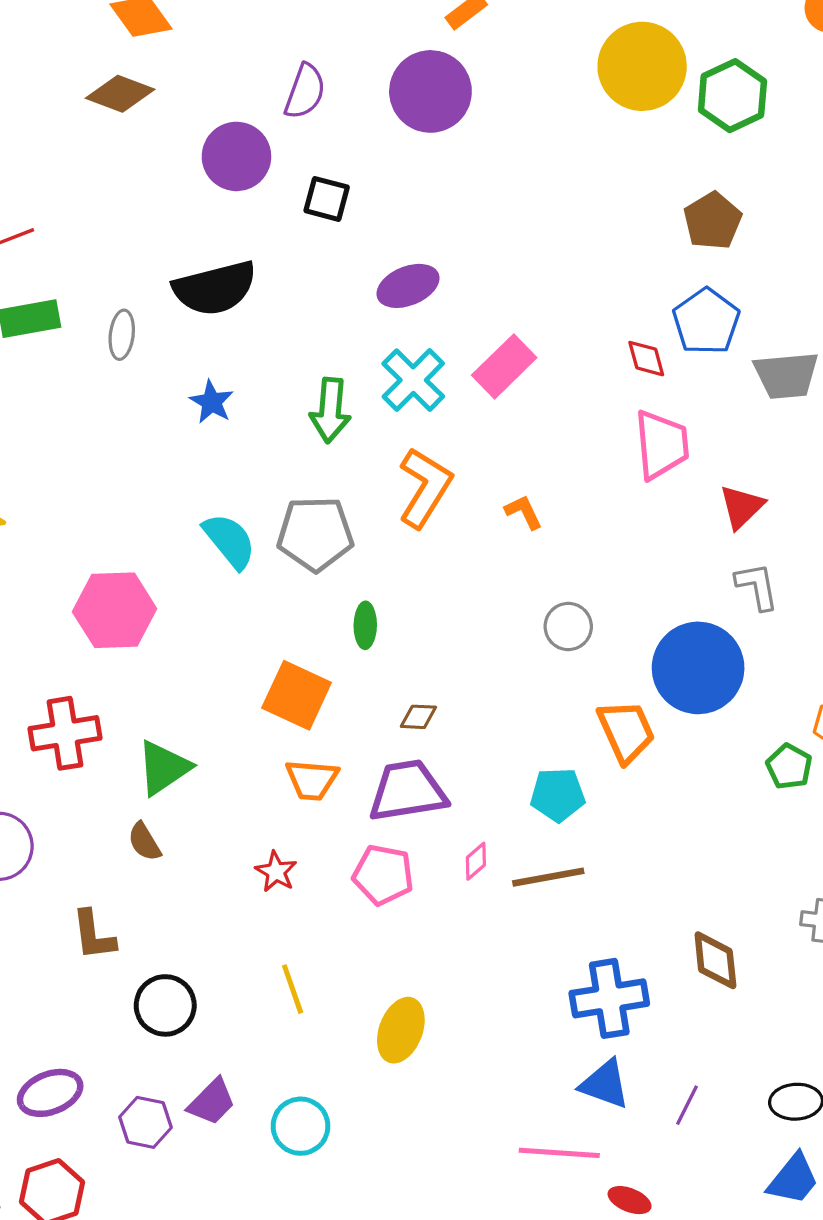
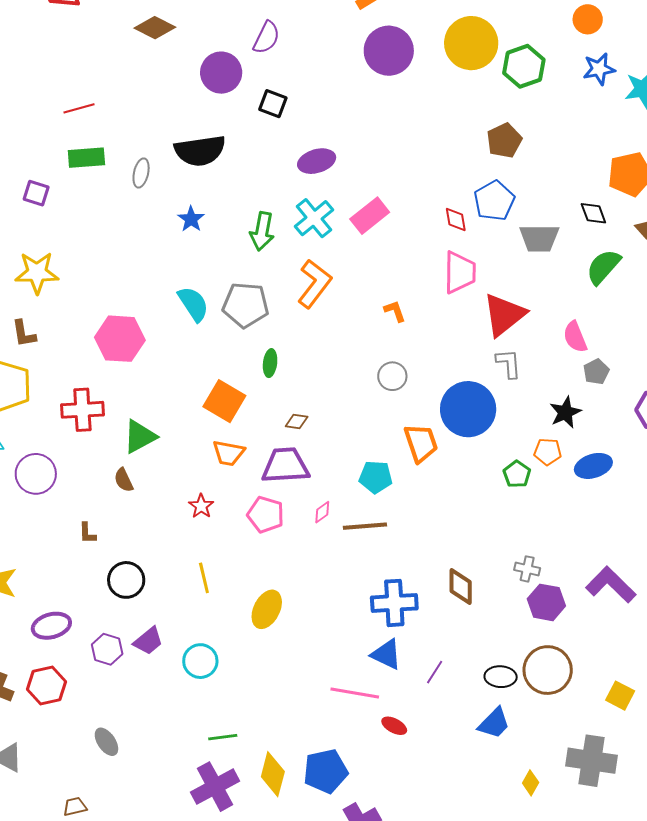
purple circle: (430, 91) -> (389, 51), moved
red triangle: (742, 507) -> (504, 315), size x1.6
orange L-shape: (524, 512) -> (395, 311), moved
brown L-shape: (94, 935) -> (87, 533), size x0.7

